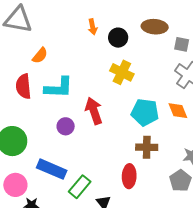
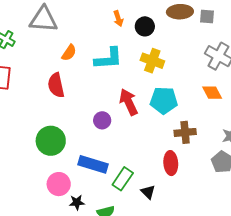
gray square: (182, 44) -> (207, 16), moved
cyan L-shape: (59, 88) -> (108, 59), moved
cyan pentagon: (145, 112) -> (164, 100), moved

